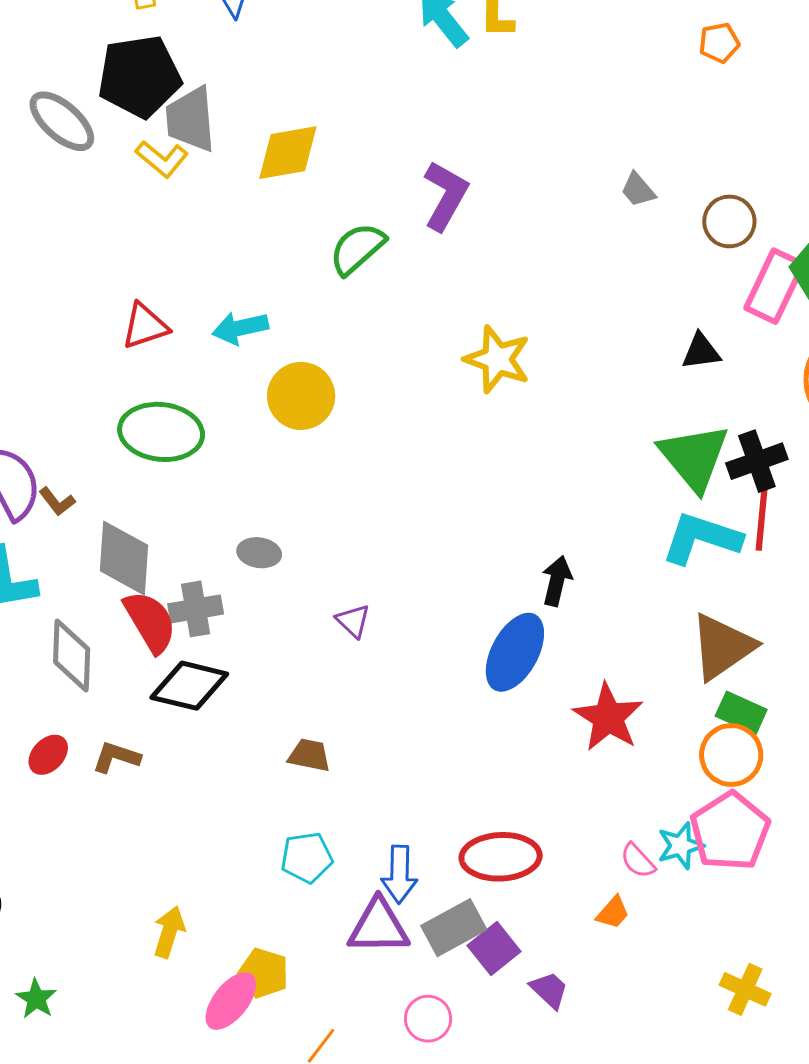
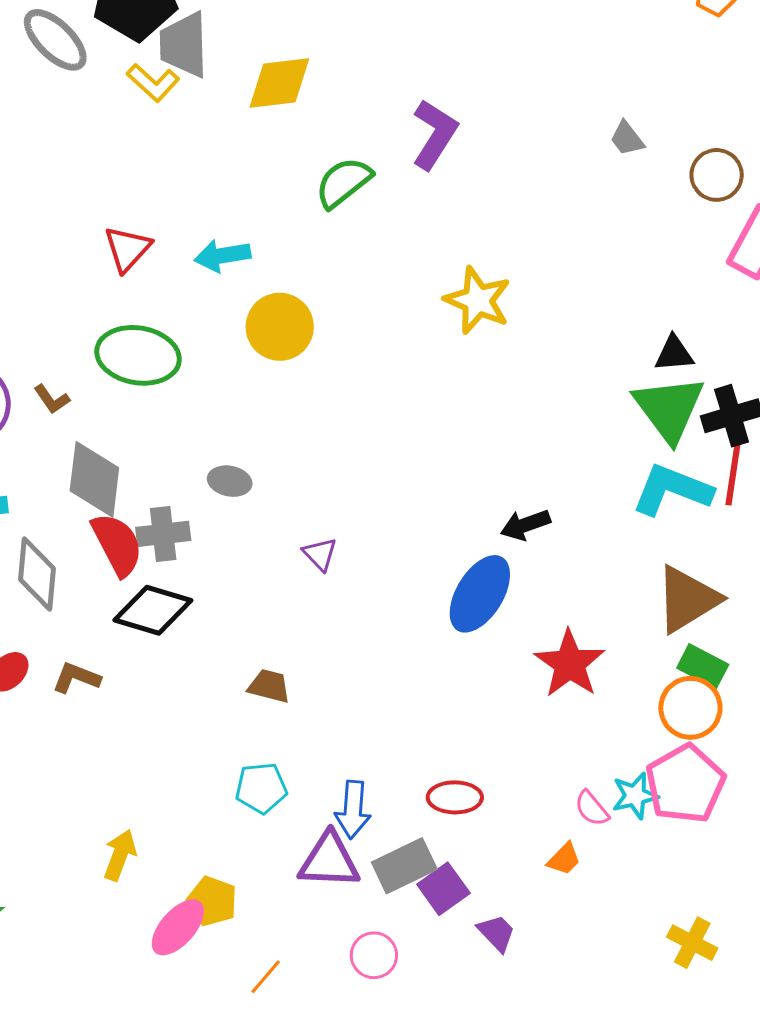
red triangle: (145, 326) -> (127, 249), turned -32
black triangle: (701, 351) -> (674, 354), moved
brown L-shape: (57, 501) -> (52, 399), moved
black arrow: (557, 581) -> (525, 525), turned -126
red ellipse: (501, 857) -> (455, 797), size x0.7

